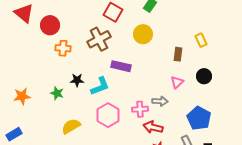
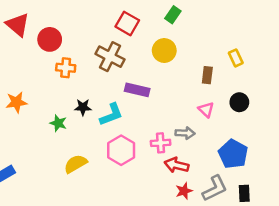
brown cross: (99, 39) -> (110, 57), turned -35
pink triangle: (177, 82) -> (206, 110), turned -32
orange star: (22, 96) -> (16, 102), moved

